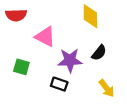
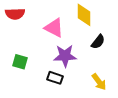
pink triangle: (45, 37) -> (54, 28), moved
black semicircle: (99, 53) -> (98, 42), moved

